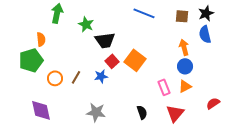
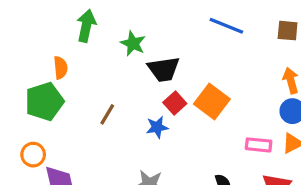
brown line: (76, 77) -> (107, 114), moved
orange circle: (55, 78) -> (33, 155), moved
pink rectangle: (164, 87) -> (259, 145), turned -63

